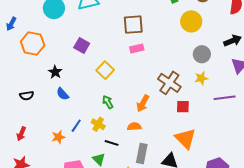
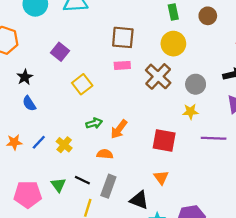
yellow circle: (191, 21) -> (173, 44), moved
brown cross: (169, 83) -> (158, 76), moved
green arrow: (108, 102) -> (94, 123), moved, turned 96
red square: (183, 107) -> (164, 140), size x1.5
orange star: (58, 137) -> (14, 142), moved
orange triangle: (185, 139) -> (161, 177), size x0.6
black line: (112, 143) -> (82, 180), moved

